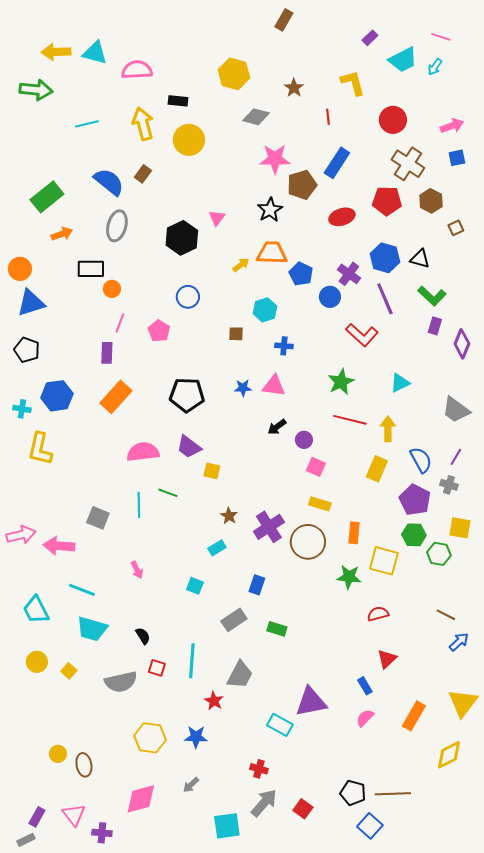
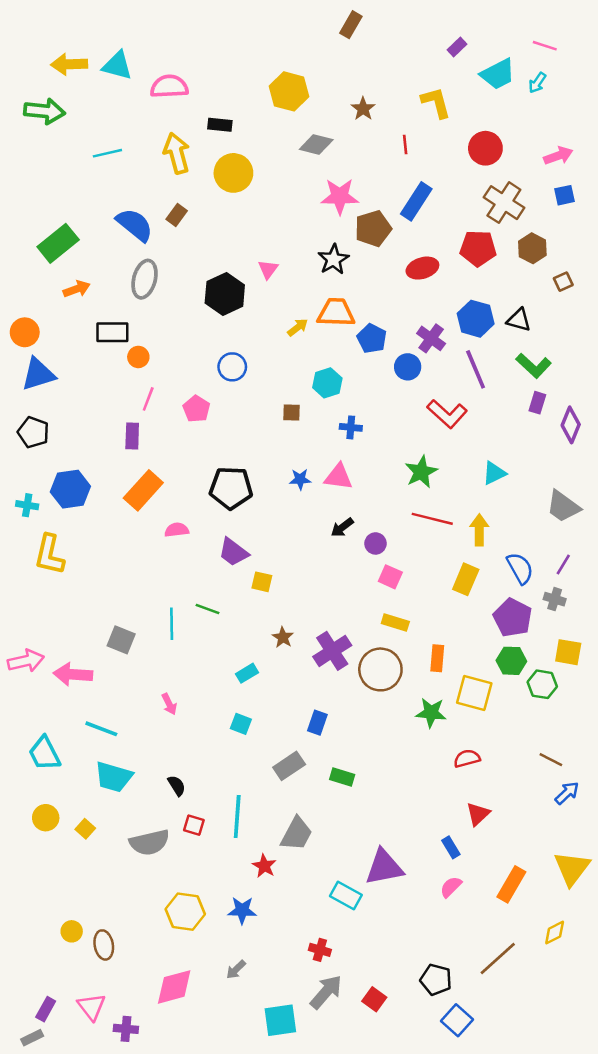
pink semicircle: (143, 452) -> (177, 530), moved, size x0.6
cyan rectangle: (217, 548) -> (247, 673), moved
yellow diamond: (449, 755) -> (555, 933), size x0.7
brown line: (393, 794) -> (498, 959), moved, turned -40

